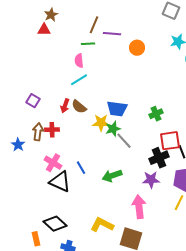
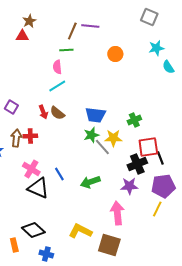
purple line: (112, 34) -> (90, 26), moved
red arrow: (65, 106) -> (43, 112), turned -40
yellow star: (101, 123) -> (113, 138), moved

